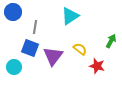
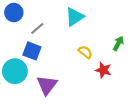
gray line: (35, 27) -> (37, 29), turned 40
purple triangle: (53, 56) -> (47, 85), moved
cyan circle: (14, 67) -> (15, 71), size x1.5

